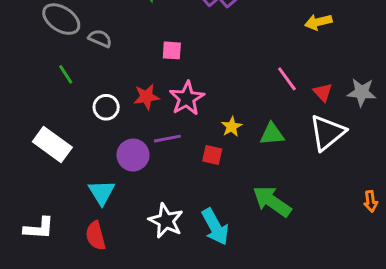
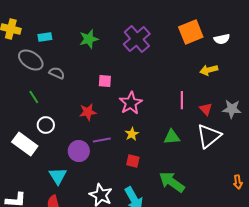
yellow arrow: (318, 22) -> (209, 70), moved
pink line: (287, 79) -> (182, 100), turned 36
pink star: (187, 98) -> (131, 103), moved
white circle: (106, 107) -> (46, 125), moved
yellow star: (232, 127) -> (132, 134), moved
red square: (212, 155) -> (133, 161), moved

